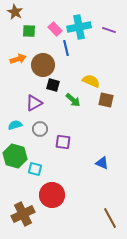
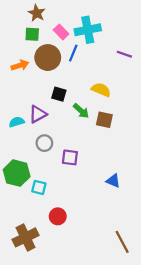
brown star: (15, 12) -> (37, 13), moved
purple line: (109, 30) -> (124, 54), moved
blue line: (66, 48) -> (73, 53), turned 35
brown circle: (43, 65) -> (48, 58), moved
brown square: (106, 100) -> (104, 120), moved
cyan semicircle: (15, 125) -> (17, 122), moved
red circle: (52, 195) -> (58, 216), size x0.6

